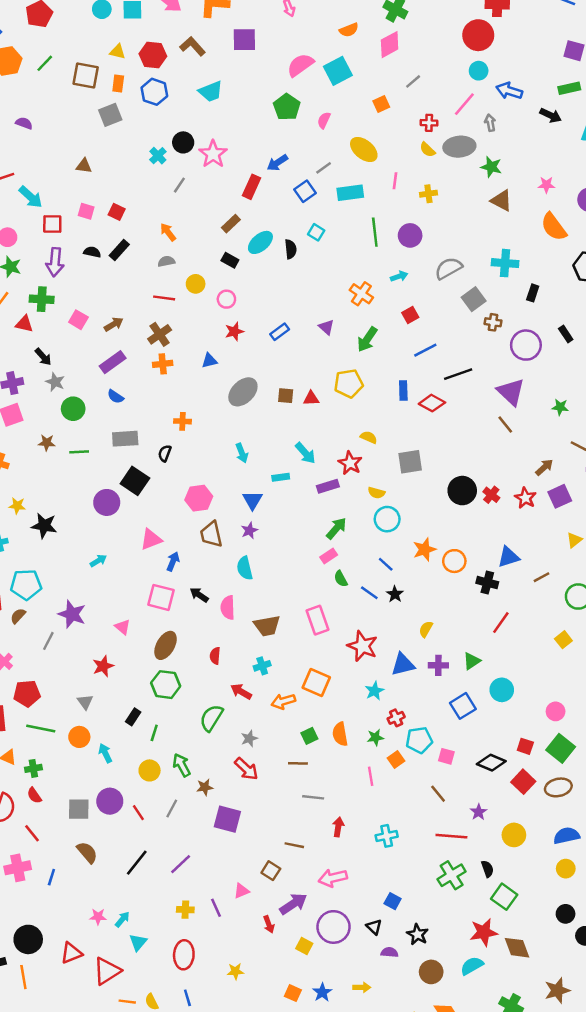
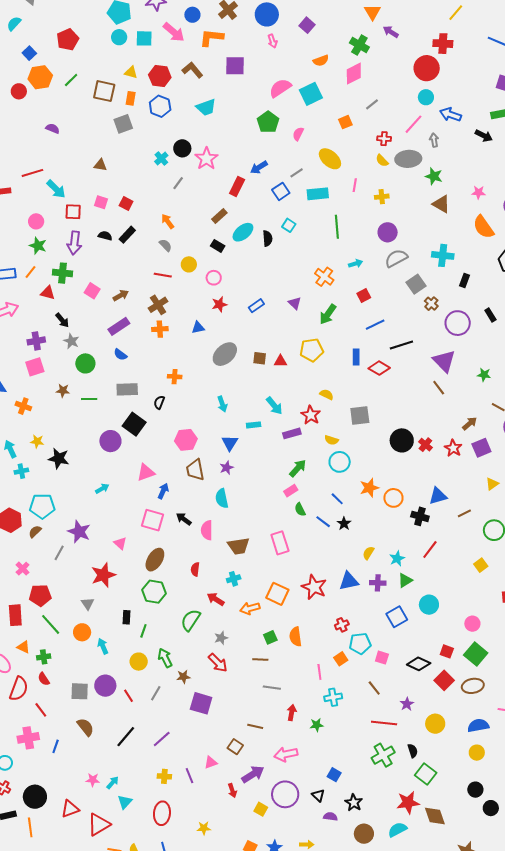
purple circle: (410, 235) -> (388, 232), moved
gray semicircle: (166, 261) -> (165, 245), turned 56
brown cross: (493, 322) -> (431, 304), turned 32
red star: (362, 646) -> (314, 587), moved
red star: (103, 666) -> (103, 575), size x1.4
cyan star: (374, 691) -> (397, 559), moved
black rectangle: (133, 717) -> (127, 617), turned -32
green line: (41, 729) -> (51, 624), turned 35
green star: (375, 737) -> (317, 725), moved
cyan cross: (387, 836) -> (333, 697), moved

